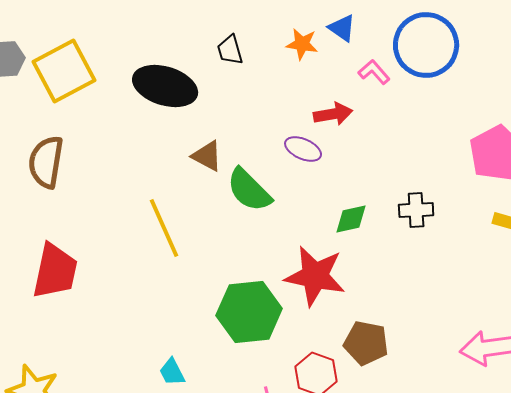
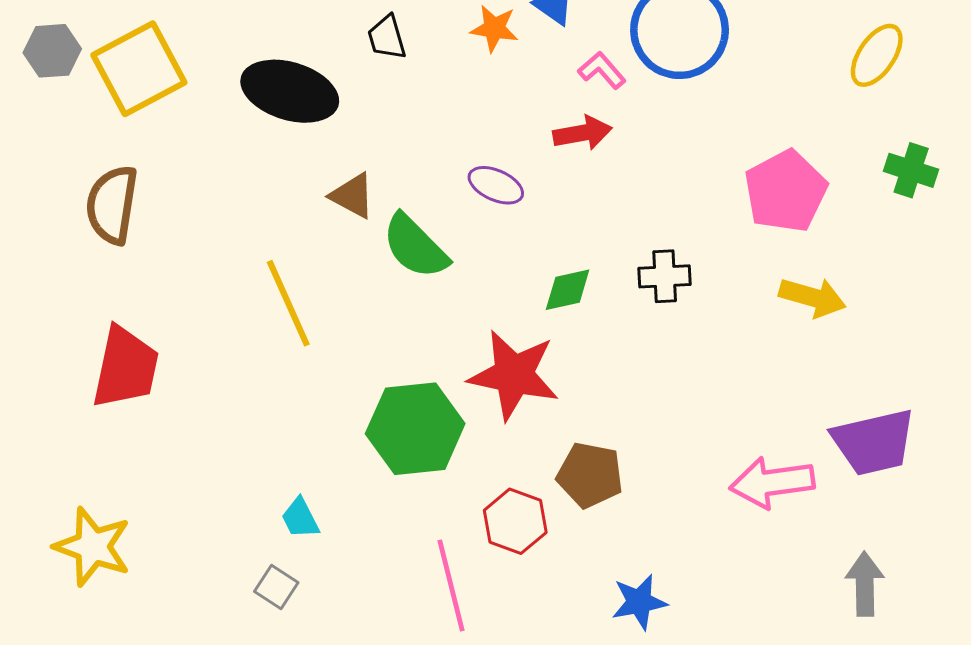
red arrow: (333, 114) -> (582, 133), moved

